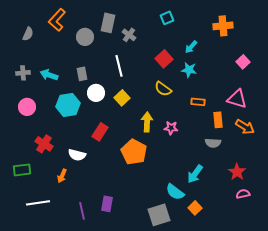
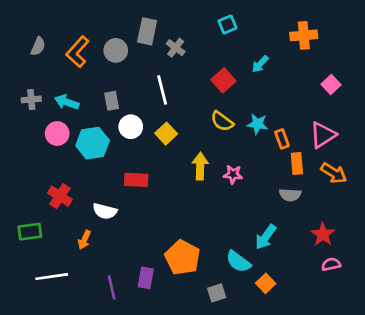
orange L-shape: (57, 20) -> (78, 52), moved
cyan star: (189, 70) -> (257, 124), moved
pink triangle: (237, 99) -> (323, 135), turned -50
orange rectangle: (198, 102) -> (282, 139), moved, turned 64
pink circle: (27, 107) -> (57, 134), moved
red rectangle: (100, 132) -> (136, 180), turned 60
orange pentagon: (134, 152) -> (182, 258), moved
gray square: (159, 215) -> (217, 293), size x0.6

